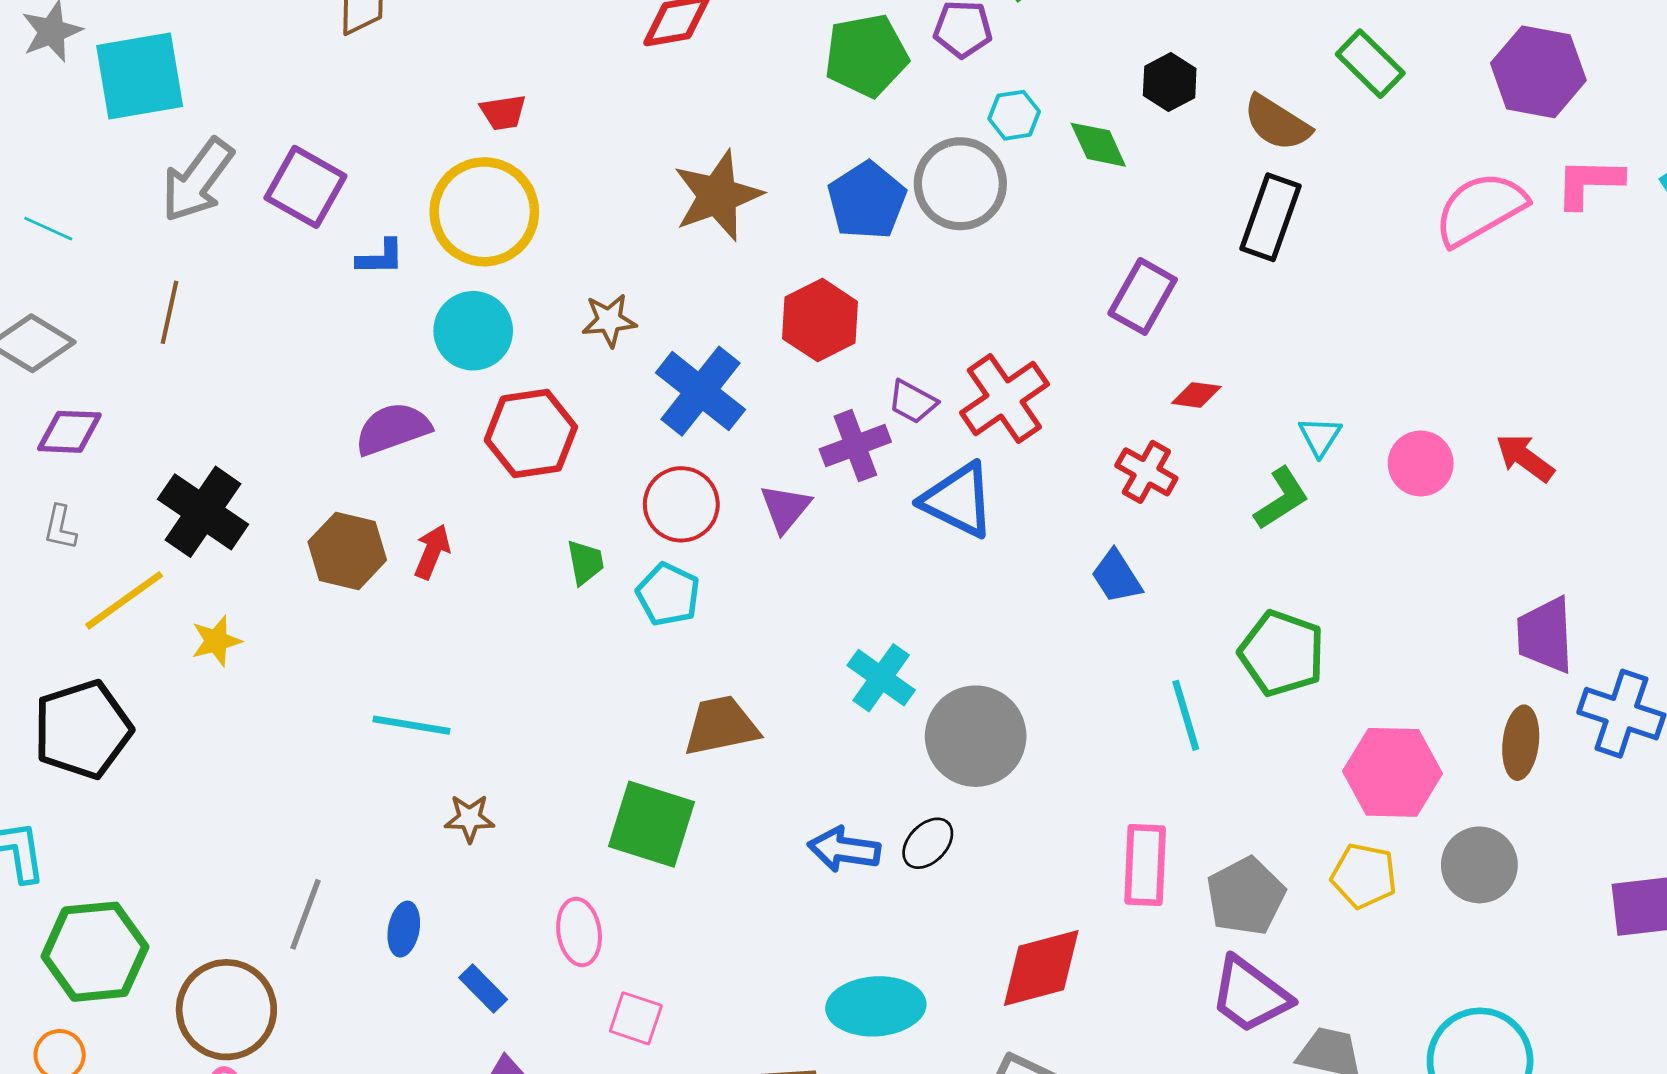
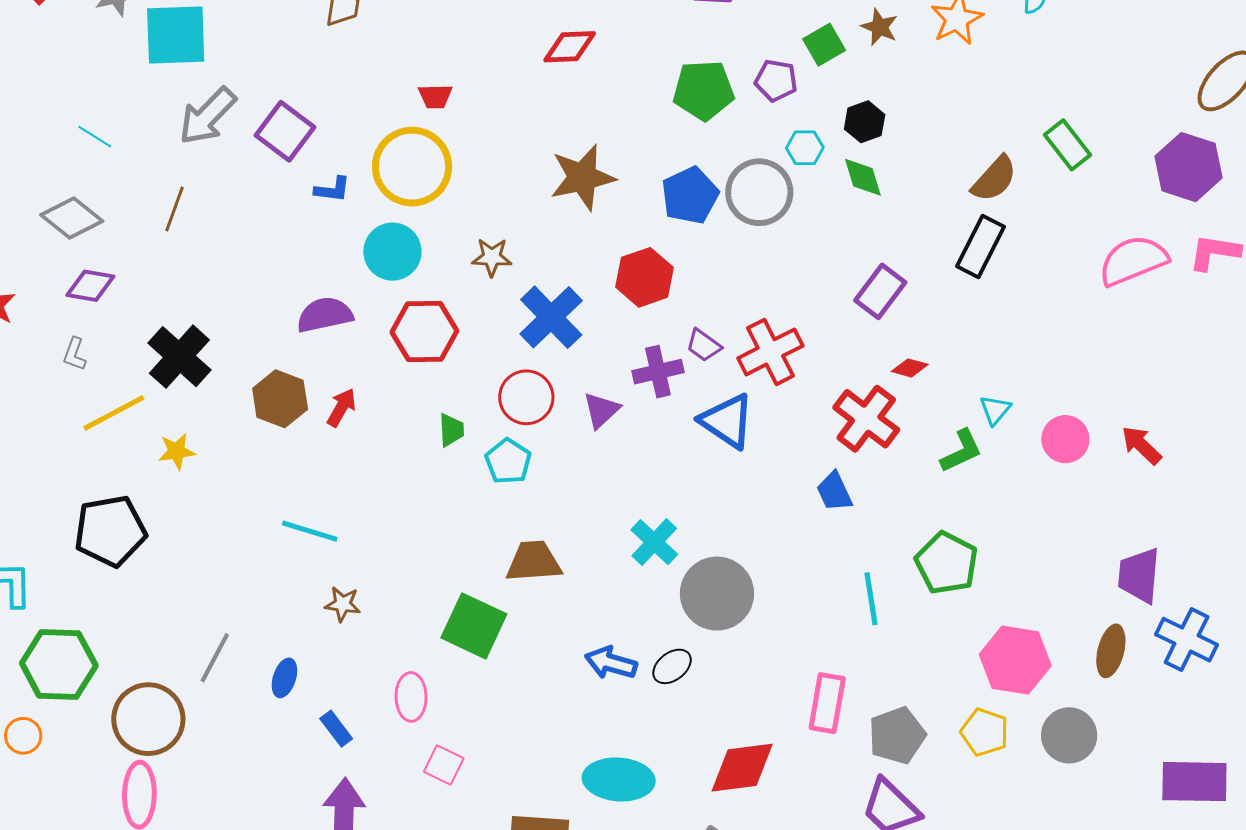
black hexagon: (1170, 82) -> (865, 122), moved
brown semicircle: (1277, 123) -> (994, 179), turned -88
red cross: (1146, 472) -> (866, 419), size x1.5
black pentagon: (83, 729) -> (110, 531), moved

